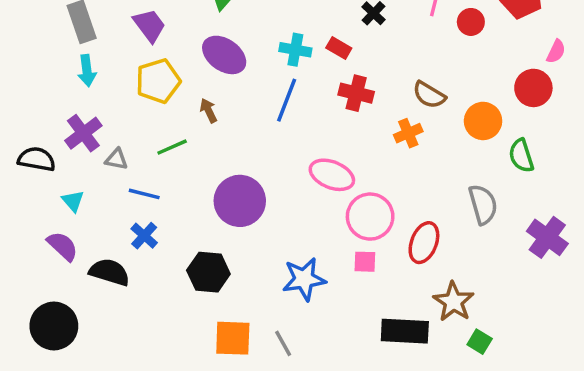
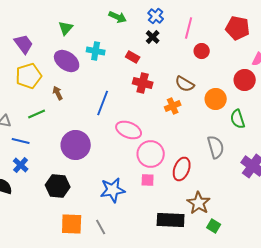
red circle: (471, 22) -> (202, 51), moved
cyan cross: (295, 50) -> (96, 51), moved
blue line: (287, 100) -> (103, 103), moved

